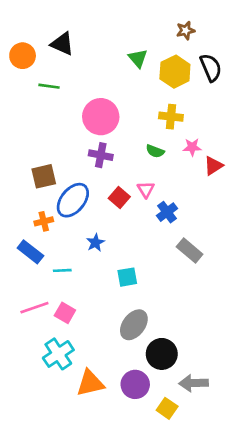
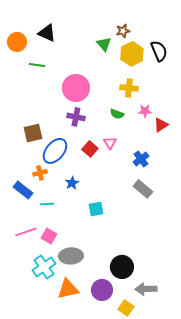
brown star: (186, 30) -> (123, 31), moved
blue cross: (167, 212) -> (141, 159), moved
orange cross: (44, 221) -> (40, 173), moved
gray ellipse: (134, 325) -> (71, 256), moved, turned 50

